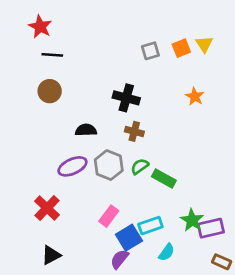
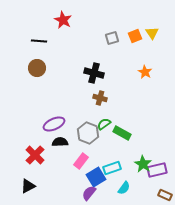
red star: (40, 27) -> (63, 20), moved
black semicircle: (86, 130) -> (60, 142), moved
gray hexagon: (109, 165) -> (88, 133), moved
black triangle: (51, 255) -> (28, 186), moved

